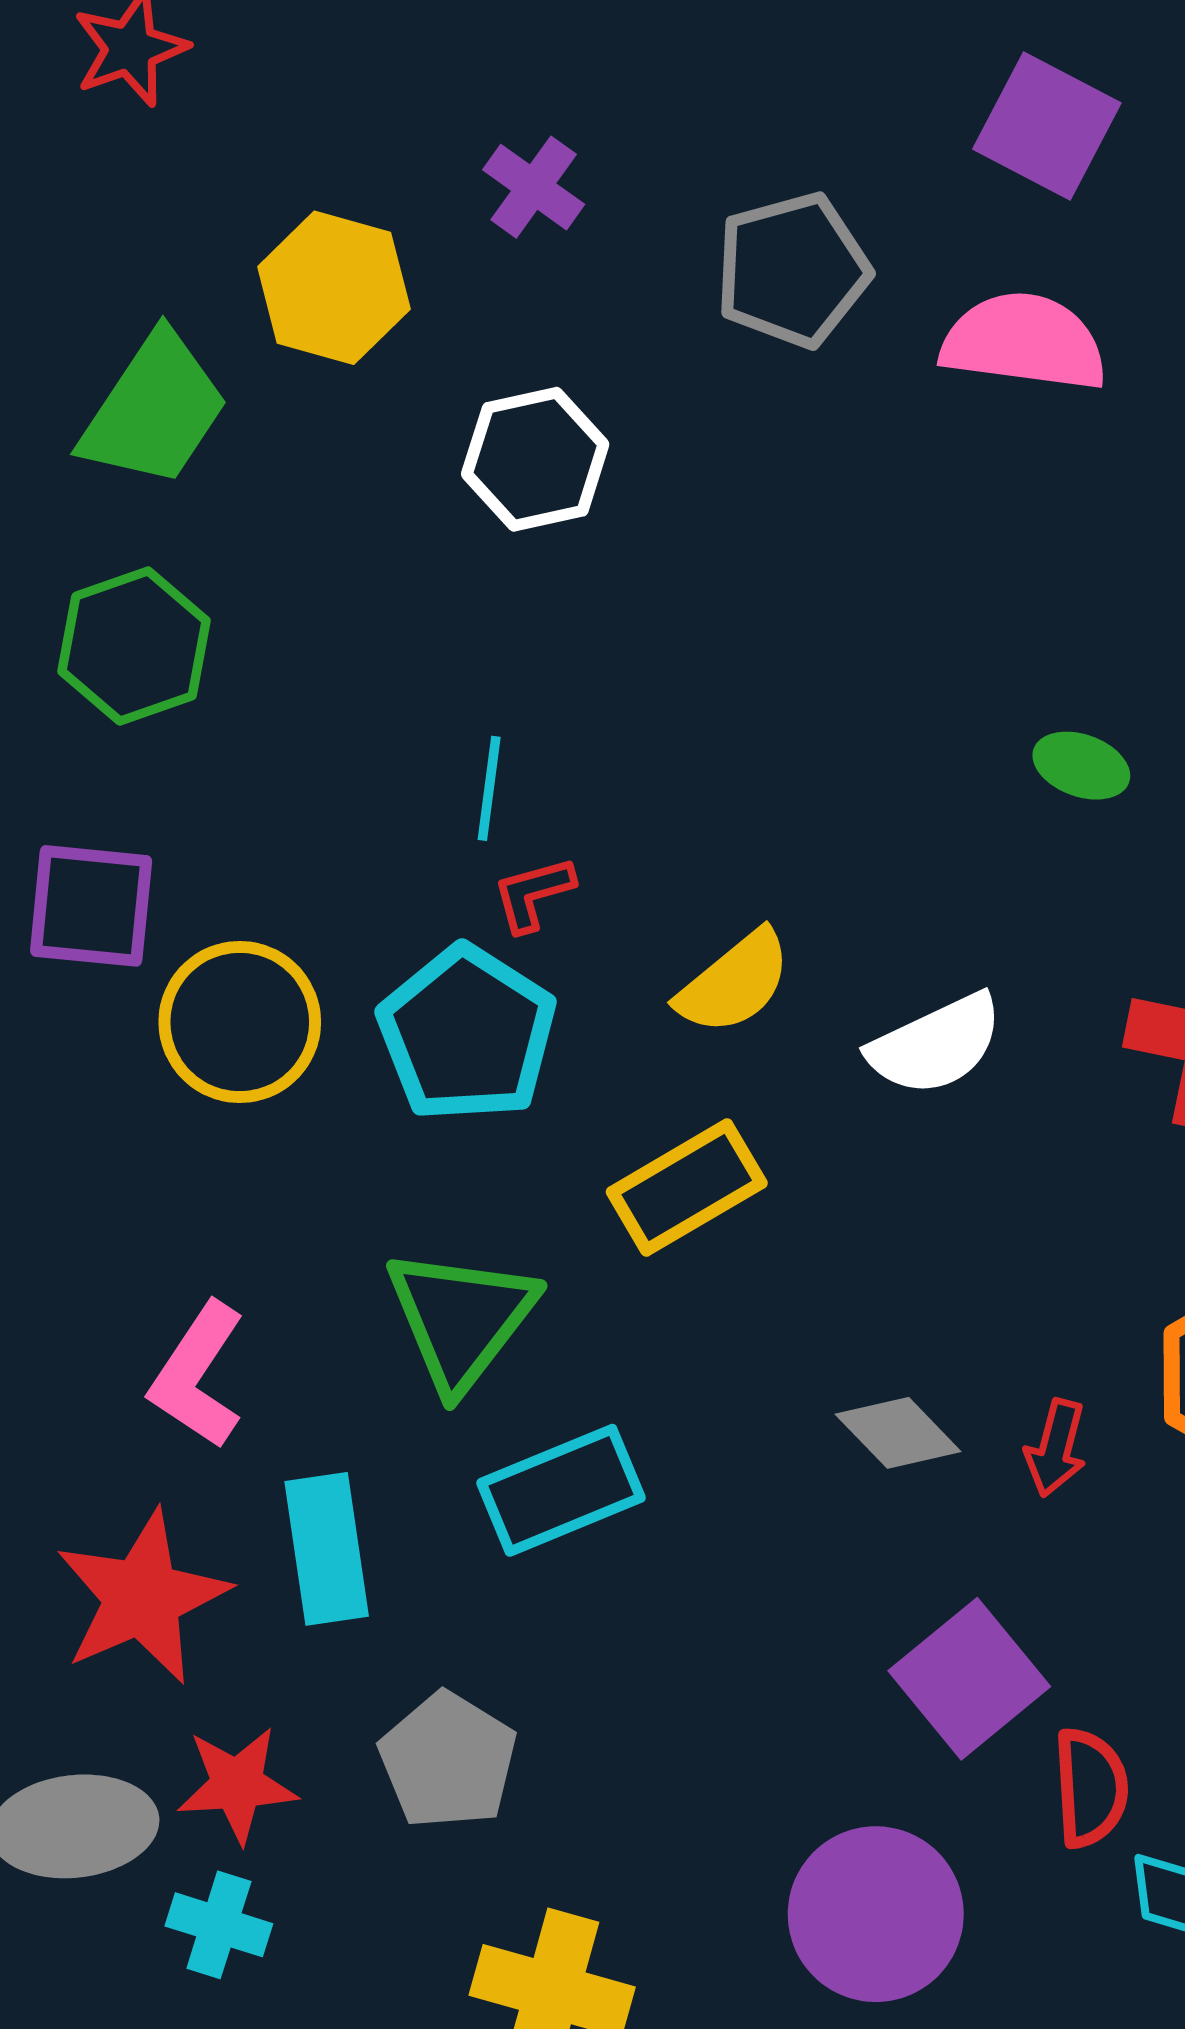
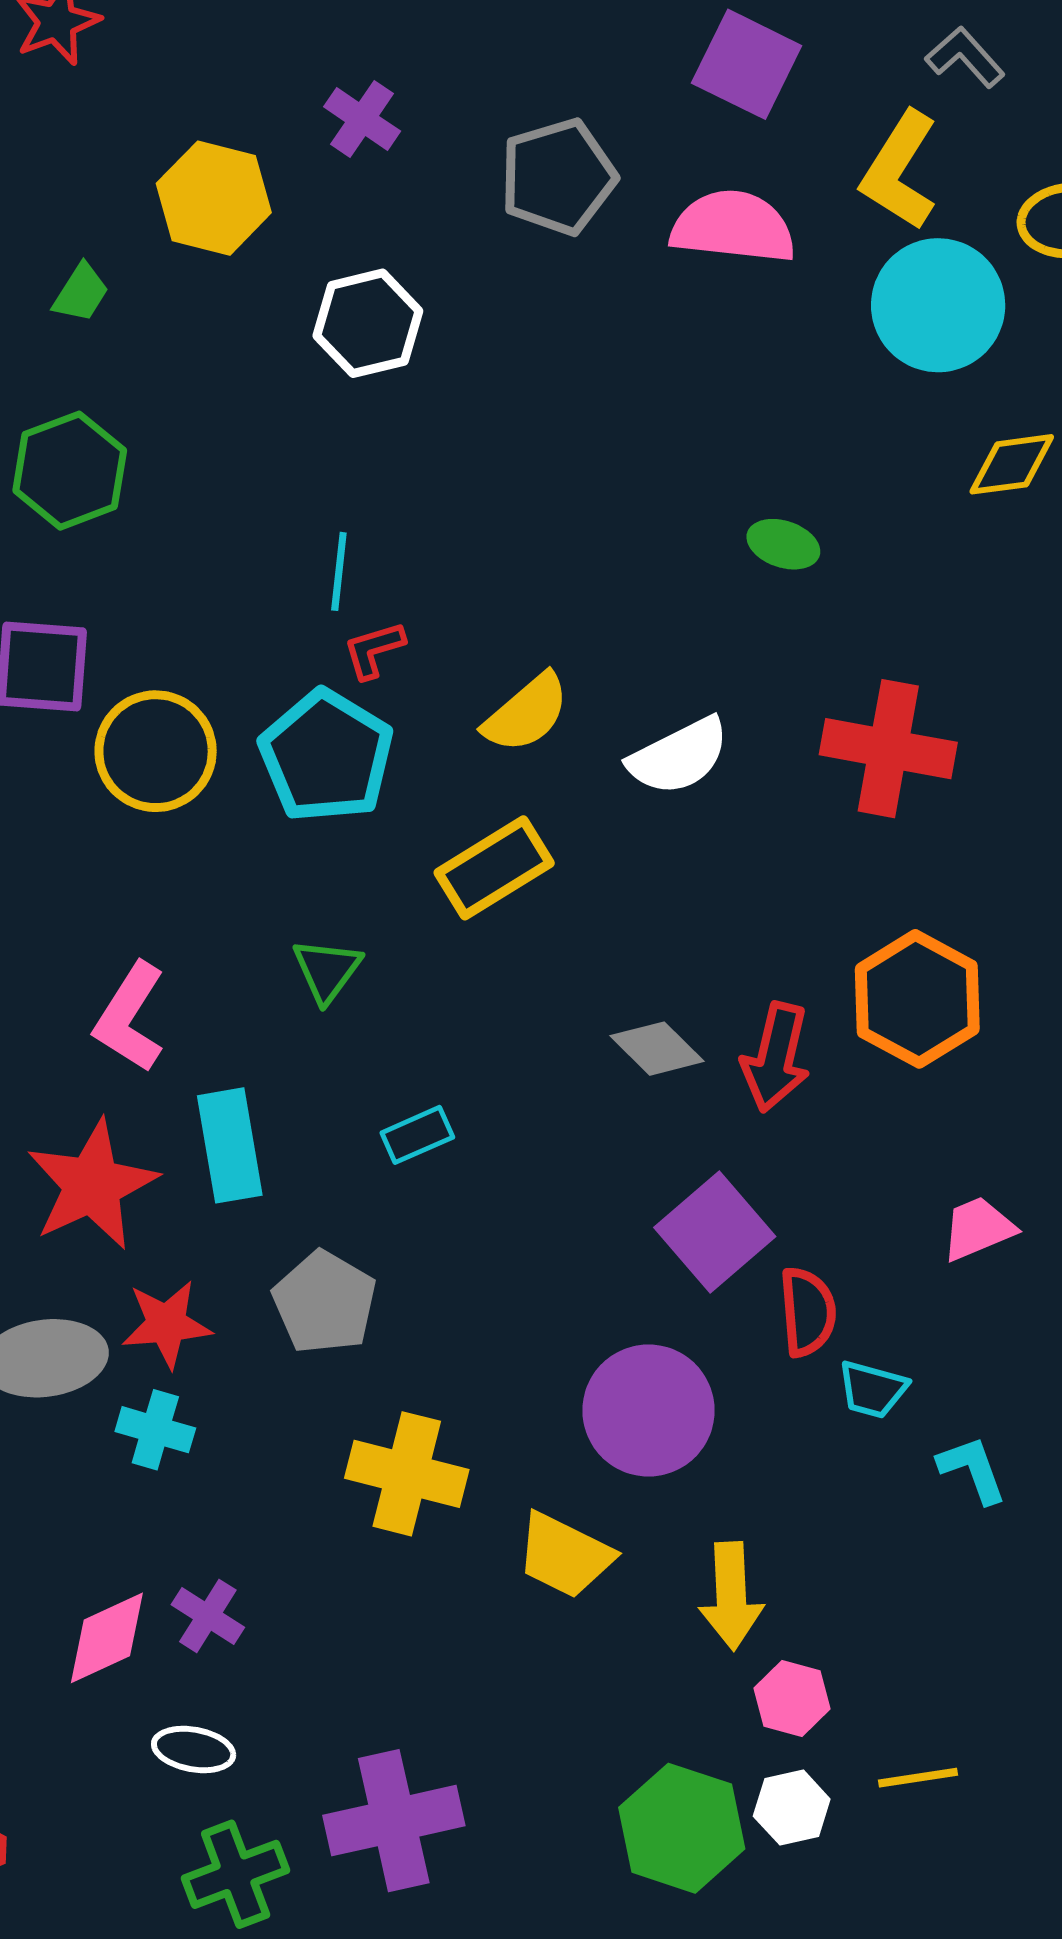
green trapezoid: (154, 410) -> (81, 293), size x0.5
green triangle: (461, 1319) -> (327, 970), size x0.6
red arrow: (1056, 1448) -> (776, 1057), size x1.5
cyan rectangle: (561, 1490) -> (417, 1135), moved, size x0.6

